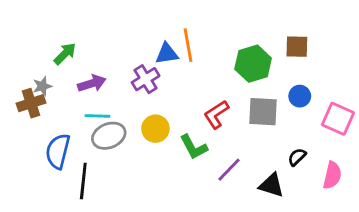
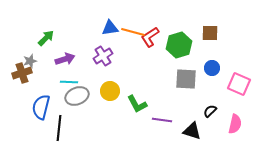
orange line: (188, 45) -> (133, 32), turned -65
blue triangle: (167, 54) -> (110, 28), moved
red L-shape: (216, 114) -> (150, 37), moved
purple line: (229, 170) -> (162, 120), turned 54

